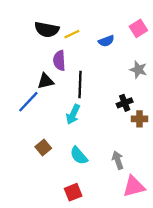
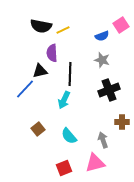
blue semicircle: (106, 41) -> (102, 36), moved
gray star: (138, 70) -> (102, 60), moved
black cross: (125, 103) -> (109, 90), size x1.5
brown cross: (140, 119) -> (122, 122), moved
pink triangle: (134, 186) -> (95, 163), moved

